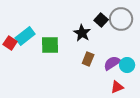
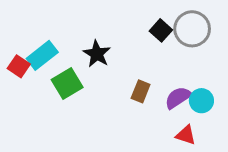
black star: (82, 33) -> (97, 54), moved
green square: (50, 45) -> (67, 84), moved, turned -30
red triangle: (117, 87) -> (186, 135), turned 40

